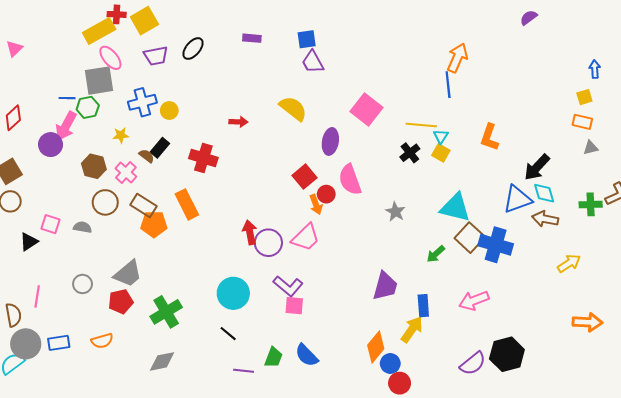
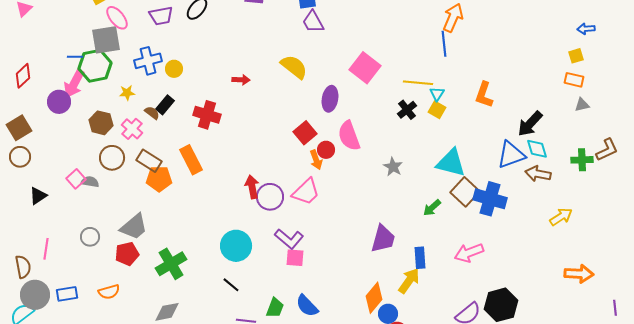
blue arrow: (595, 69) -> (586, 29), turned -90
green hexagon: (88, 107) -> (95, 66), size x1.5
pink square: (50, 224) -> (76, 179), moved, turned 30

